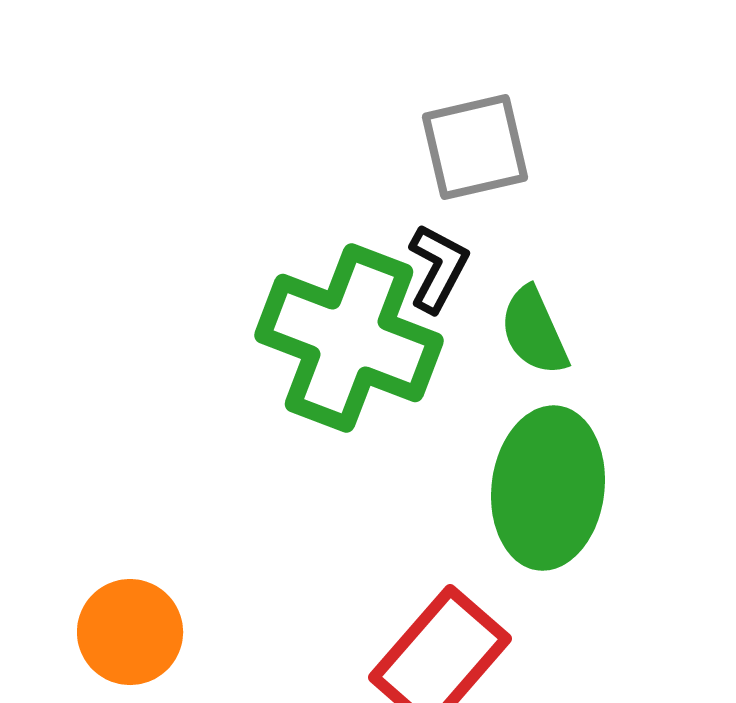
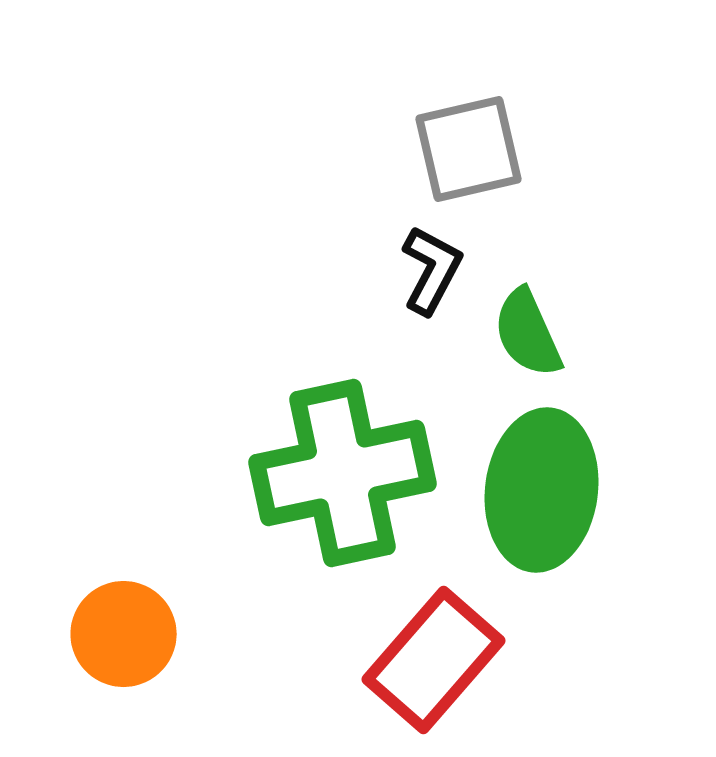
green cross: (349, 338) -> (342, 473), moved, turned -33

